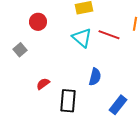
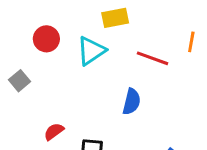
cyan triangle: (82, 38) -> (91, 51), moved, turned 45
blue semicircle: (95, 77) -> (132, 102), moved

